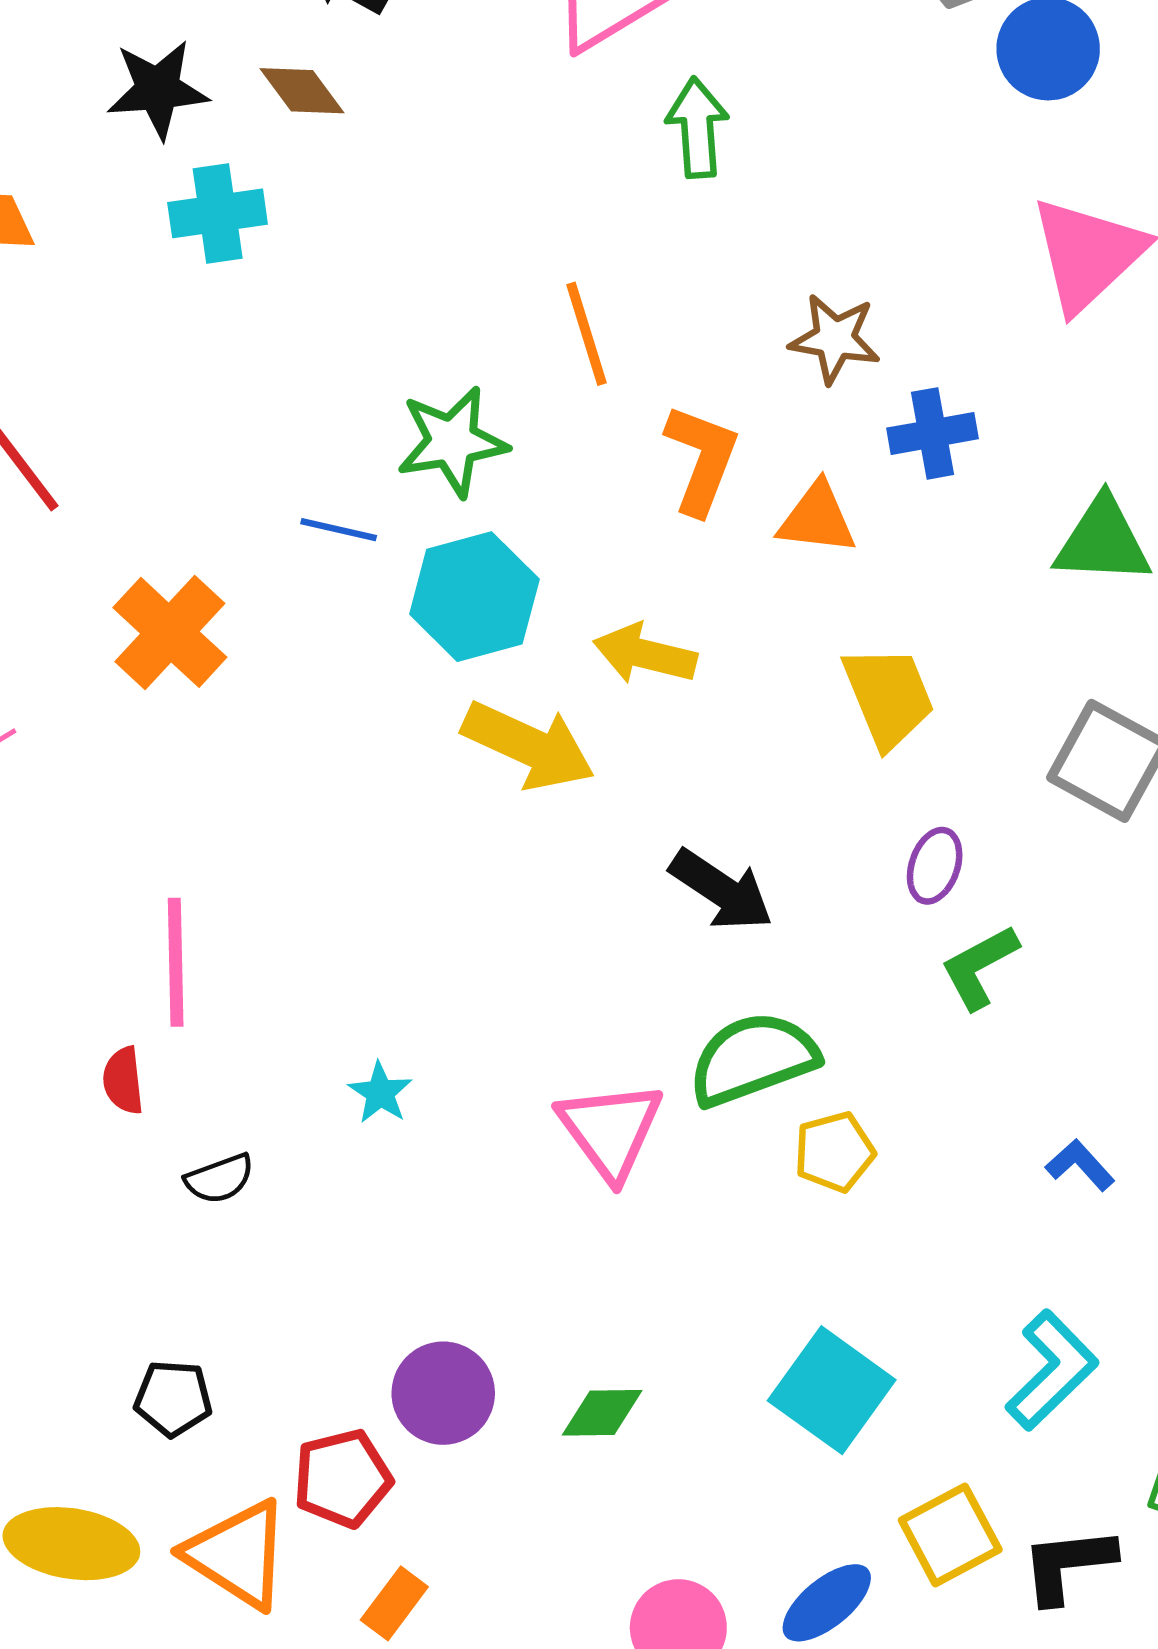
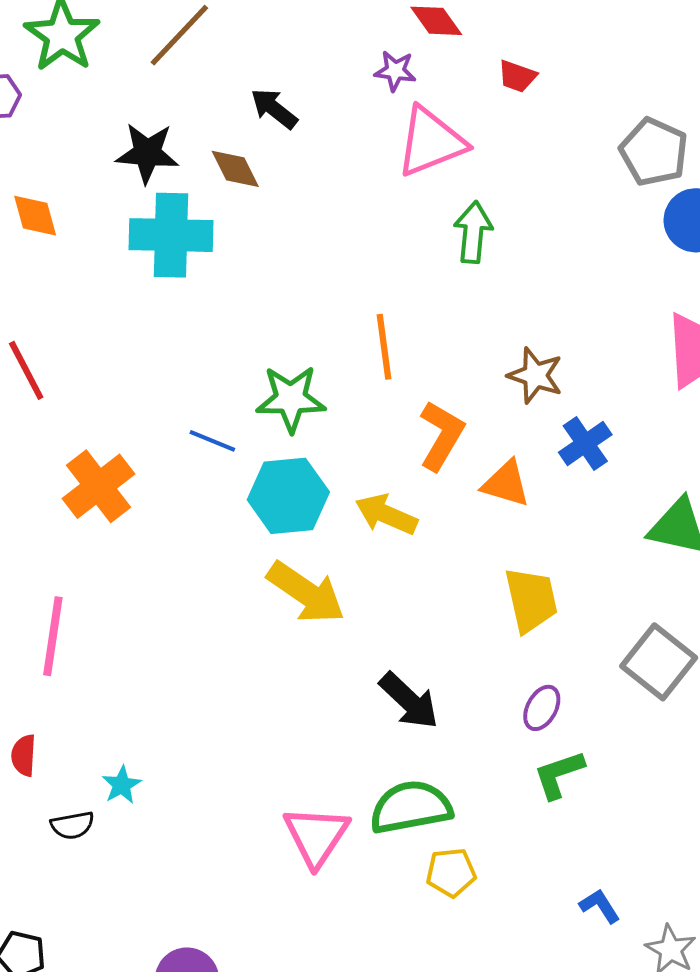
cyan cross: (218, 213) -> (171, 235), size x1.4
blue cross: (933, 433) -> (585, 444), turned -34
yellow arrow: (645, 654) -> (386, 514), moved
pink line: (176, 962) -> (53, 636), moved
cyan star: (380, 1093) -> (122, 785), moved

